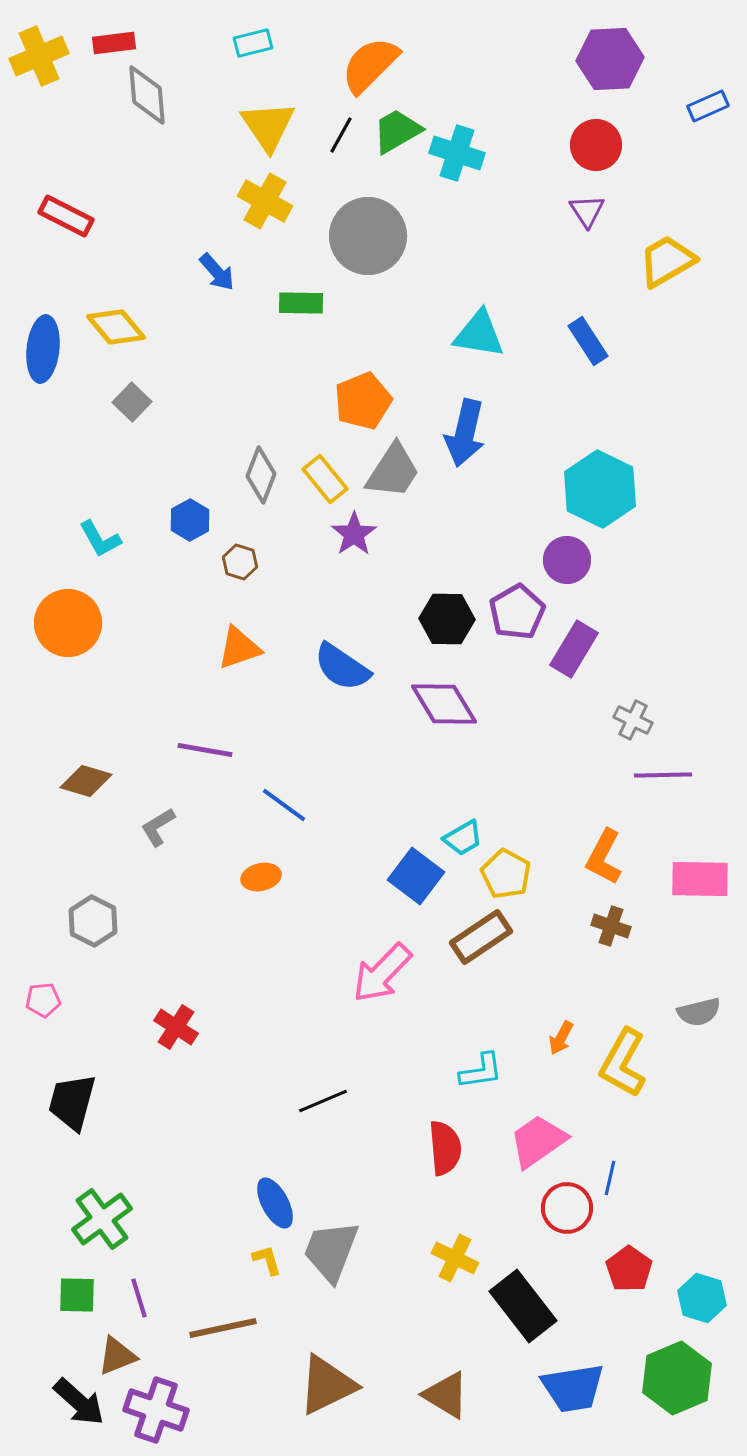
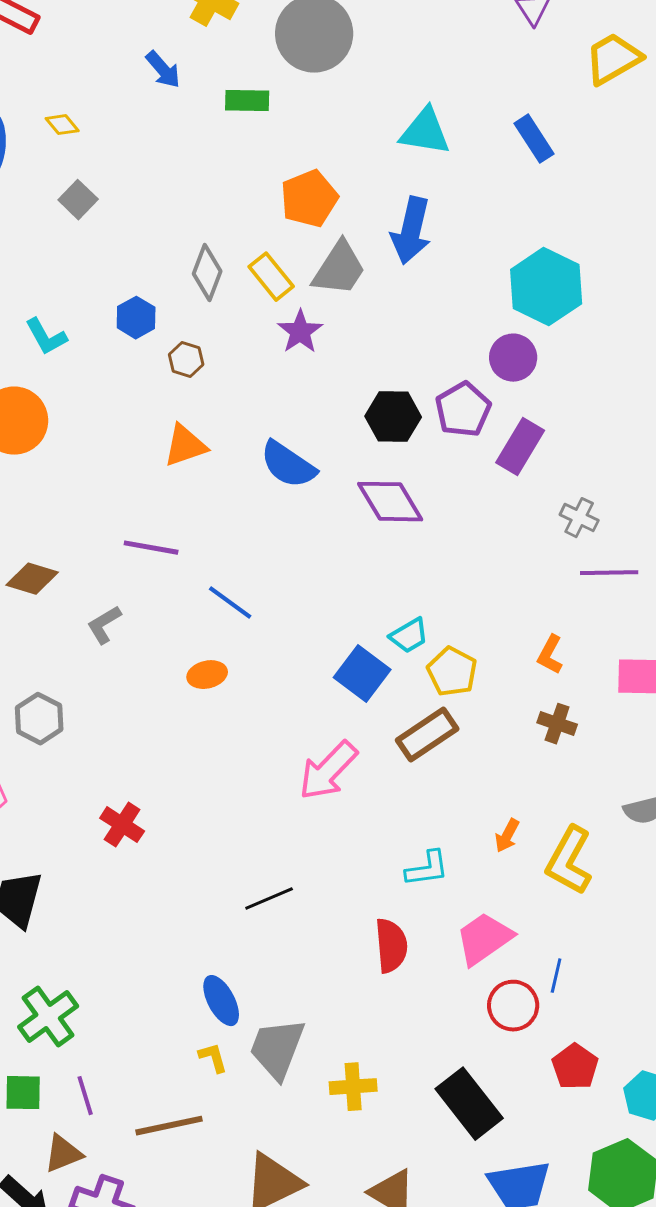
yellow diamond: (116, 327) -> (62, 125), size x0.6
orange L-shape: (604, 857) -> (550, 655), size x0.7
yellow cross: (455, 1258) -> (353, 1087), moved, turned -30

